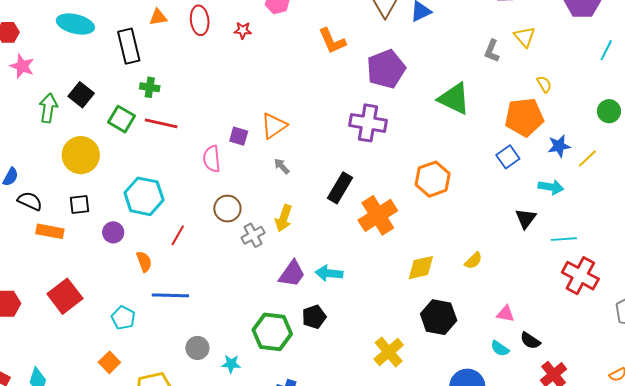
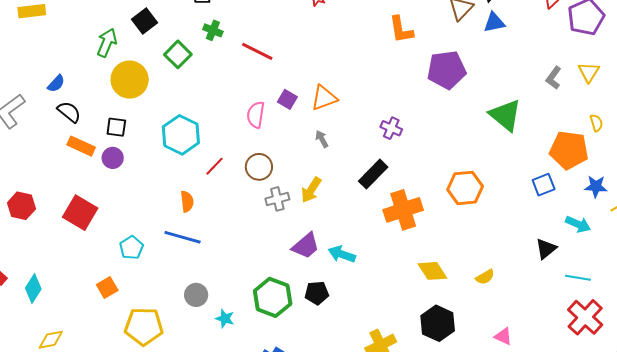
green arrow: (48, 108) -> (107, 43), moved
red line: (161, 123) -> (257, 51), moved
purple cross: (368, 123) -> (391, 128), moved, size x0.6
purple circle: (113, 232) -> (113, 158), moved
red line: (178, 235) -> (215, 166), moved
orange semicircle: (144, 262) -> (187, 201), moved
yellow diamond: (421, 268) -> (432, 271), turned 56
red square: (65, 296) -> (80, 213), turned -36

